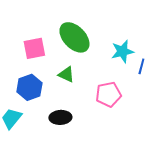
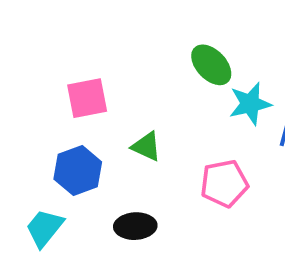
green ellipse: (74, 37) -> (211, 65), moved, size x0.7

